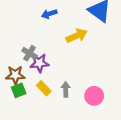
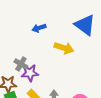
yellow arrow: (77, 36) -> (64, 48), turned 42

